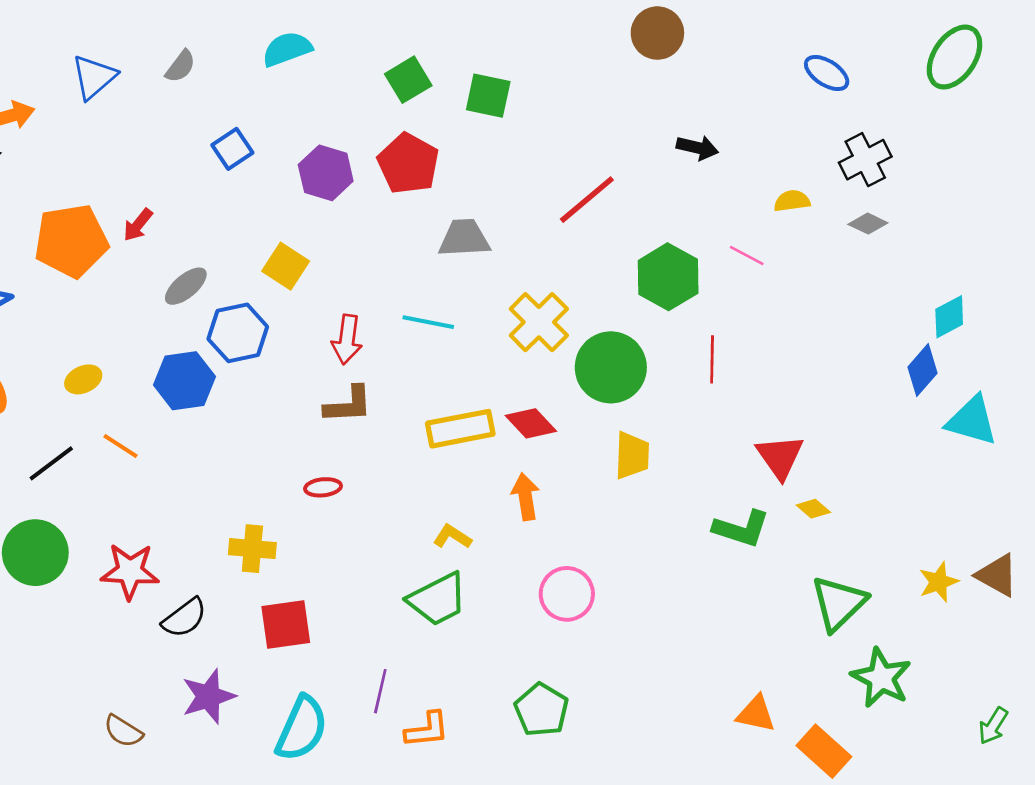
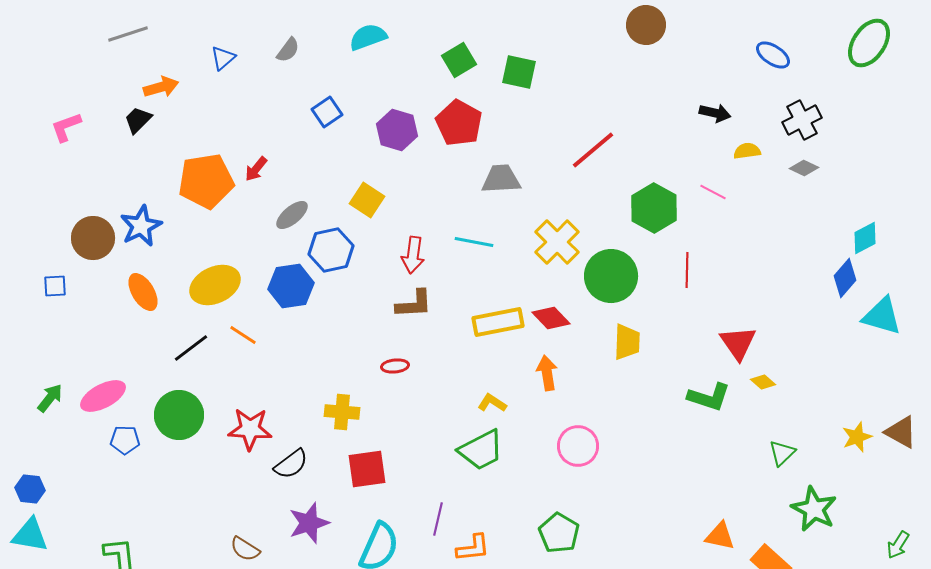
blue triangle: (94, 77) -> (223, 58), size x0.7
black arrow: (697, 148) -> (715, 113), moved
yellow ellipse: (83, 379) -> (215, 285), size x1.8
green triangle: (839, 603) -> (782, 453), size x0.6

